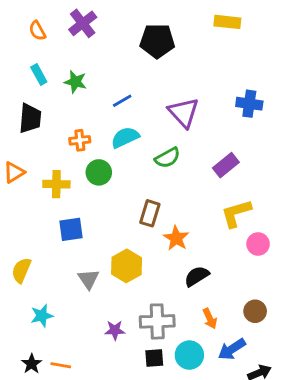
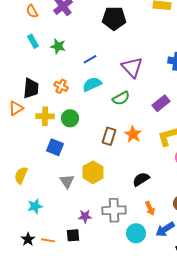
black trapezoid: (30, 118) -> (31, 88), moved
orange cross: (80, 140) -> (61, 86), turned 32
green circle: (99, 172) -> (70, 118), moved
blue square: (71, 229) -> (55, 147), turned 30
orange star: (176, 238) -> (133, 134), moved
black square: (154, 358) -> (73, 235), moved

